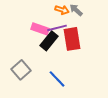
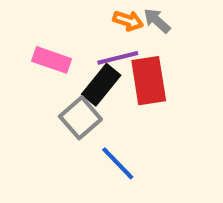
pink rectangle: (40, 29) -> (52, 60), moved
gray square: (21, 70) -> (80, 118), moved

